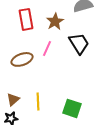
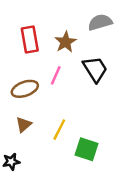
brown triangle: (13, 99) -> (24, 125), moved
yellow line: (38, 101) -> (59, 130), moved, turned 30

